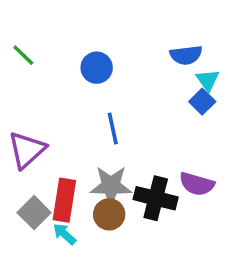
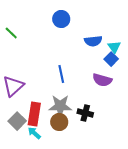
blue semicircle: (186, 55) -> (93, 41), moved
blue circle: (97, 68) -> (61, 19), moved
purple semicircle: (197, 184) -> (102, 80), moved
black cross: (156, 198) -> (85, 113), size x0.7

